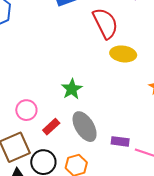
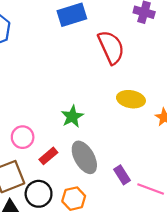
yellow ellipse: (123, 54) -> (131, 99), moved
purple rectangle: (120, 141) -> (122, 175), turned 48

